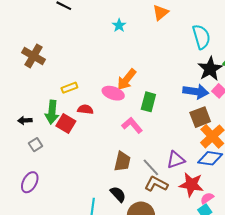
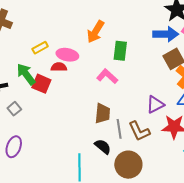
pink ellipse: (113, 93) -> (67, 55), moved
green arrow: (52, 112) -> (26, 74), turned 145
gray line: (151, 167) -> (119, 129), moved, turned 42
brown L-shape: (156, 184) -> (139, 131), turned -135

